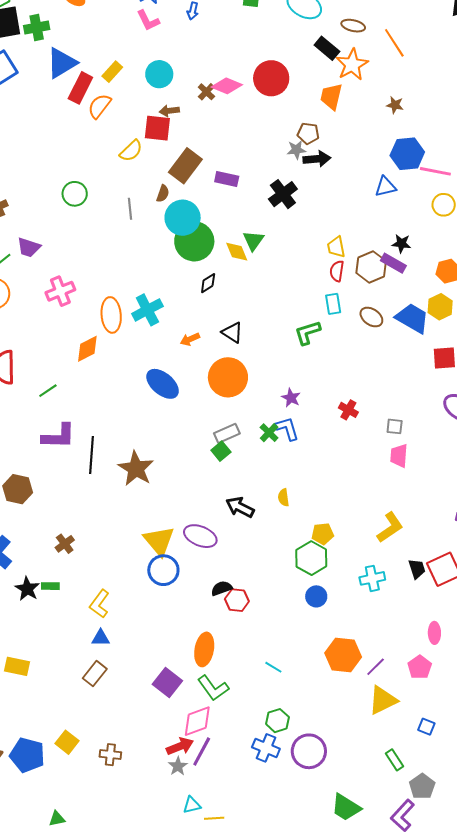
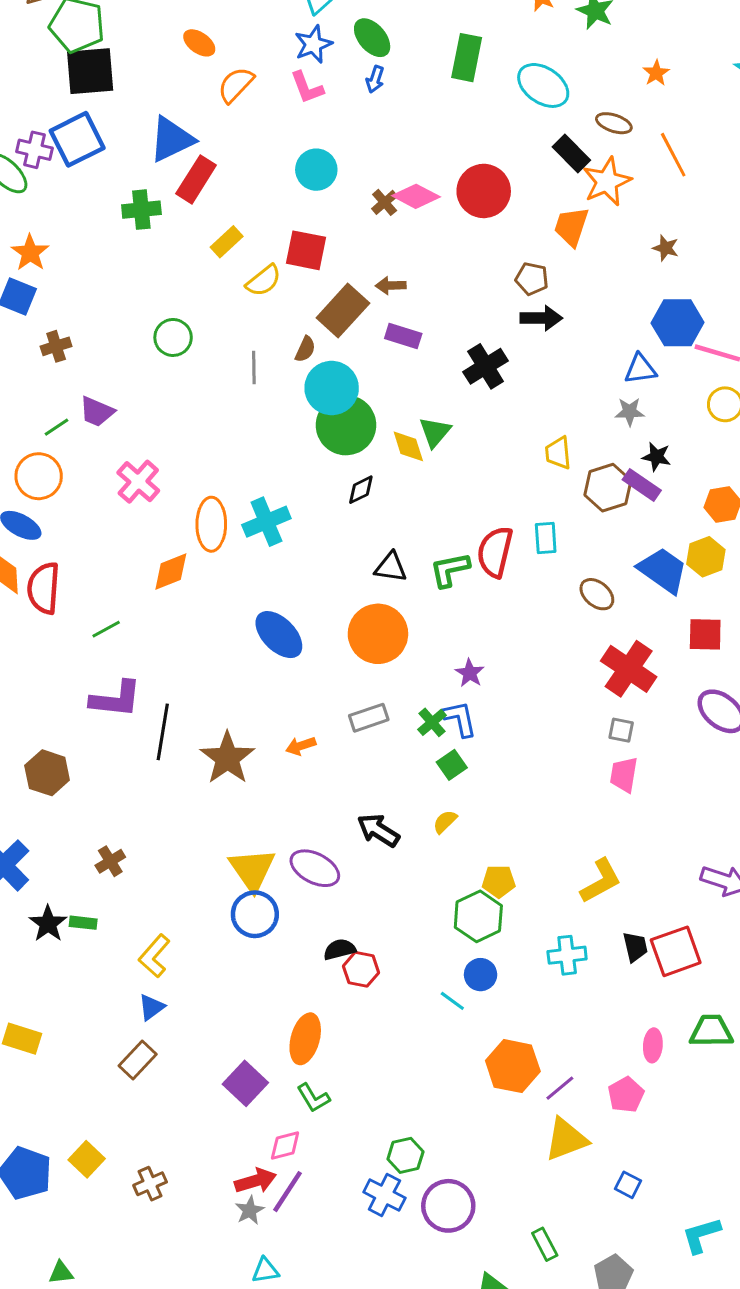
green cross: (37, 27) -> (141, 210), moved
yellow rectangle: (112, 72) -> (227, 242), moved
orange semicircle: (99, 106) -> (236, 85), moved
brown arrow: (169, 111) -> (391, 286), moved
gray star: (296, 150) -> (630, 412), moved
red semicircle: (337, 271) -> (495, 552), moved, size x1.6
pink cross: (60, 291) -> (138, 482), turned -32
brown ellipse: (371, 317) -> (597, 594), moved
black triangle: (232, 333) -> (391, 567), turned -30
green L-shape: (308, 333) -> (450, 570), moved
orange arrow: (190, 339) -> (301, 746), moved
red cross: (348, 410) -> (629, 669), moved, size x1.8
green square: (221, 451) -> (452, 765), moved
yellow semicircle: (284, 498) -> (445, 822), turned 48
blue triangle: (101, 638) -> (151, 1007), turned -42
cyan line: (273, 667) -> (452, 1001), moved
green L-shape: (213, 688) -> (313, 1098), size x0.7
pink diamond: (197, 721) -> (285, 1145), size x0.7
brown cross: (110, 755) -> (150, 1184), turned -35
green rectangle: (395, 760) -> (545, 1244), moved

